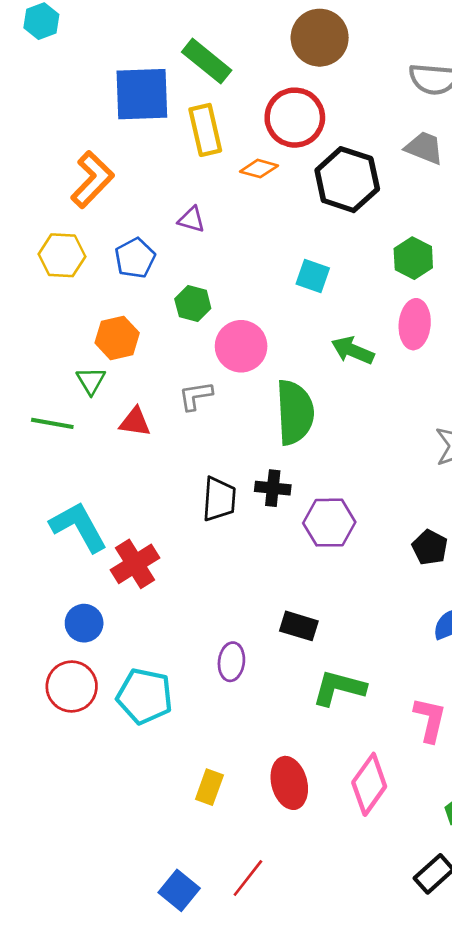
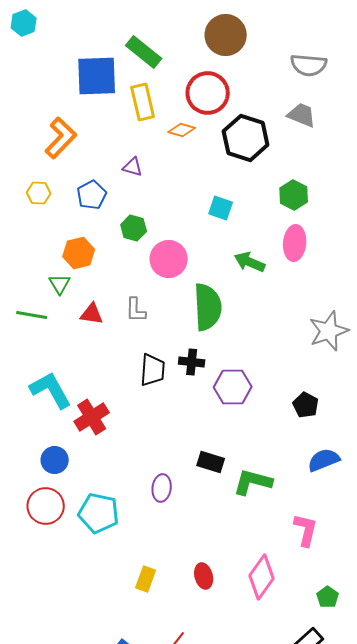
yellow hexagon: (62, 255) -> (39, 193), size x0.7
gray L-shape: (196, 396) -> (136, 310), moved, turned -80
green L-shape: (339, 688) -> (253, 482), moved
red ellipse: (289, 783) -> (204, 576), size x0.7

